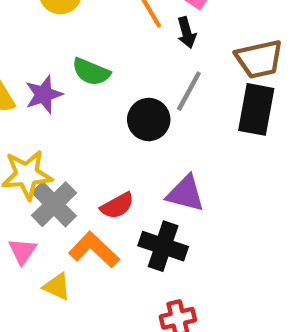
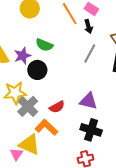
black circle: (149, 120) -> (37, 70), moved
black cross: (163, 246) -> (91, 130), moved
pink triangle: (22, 251) -> (16, 154), moved
yellow triangle: (57, 286) -> (29, 145), size x1.6

